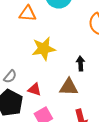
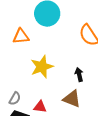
brown triangle: (69, 87) -> (72, 99), turned 30

